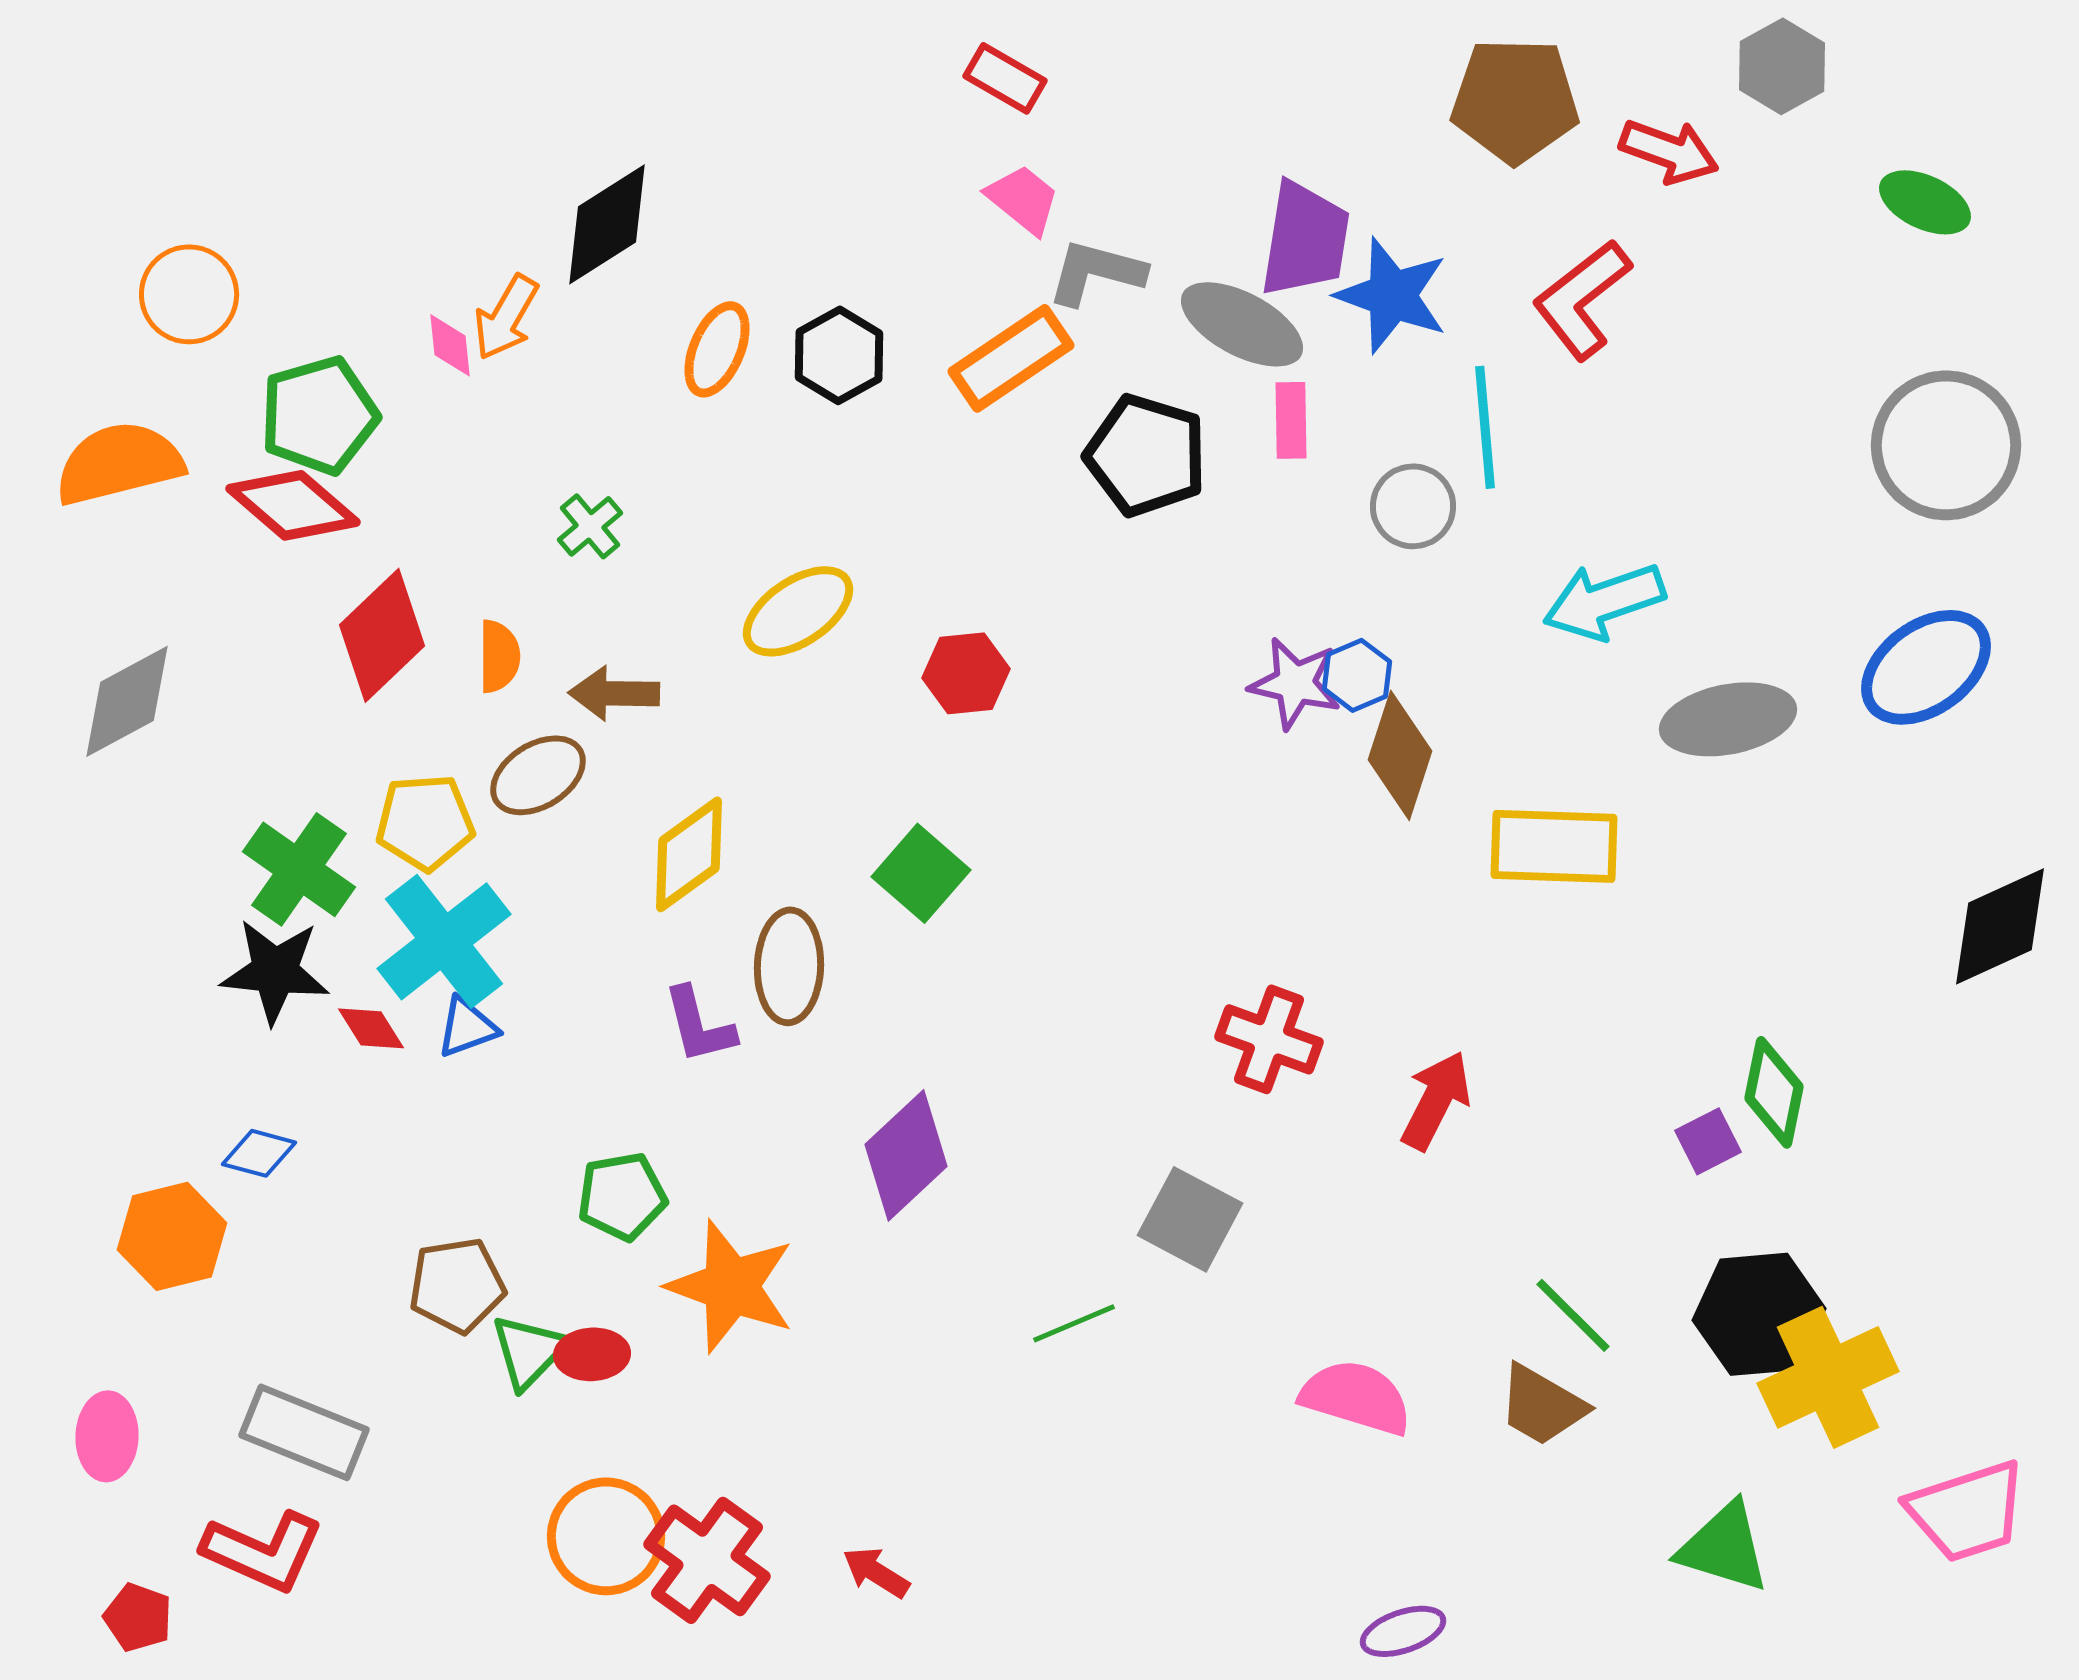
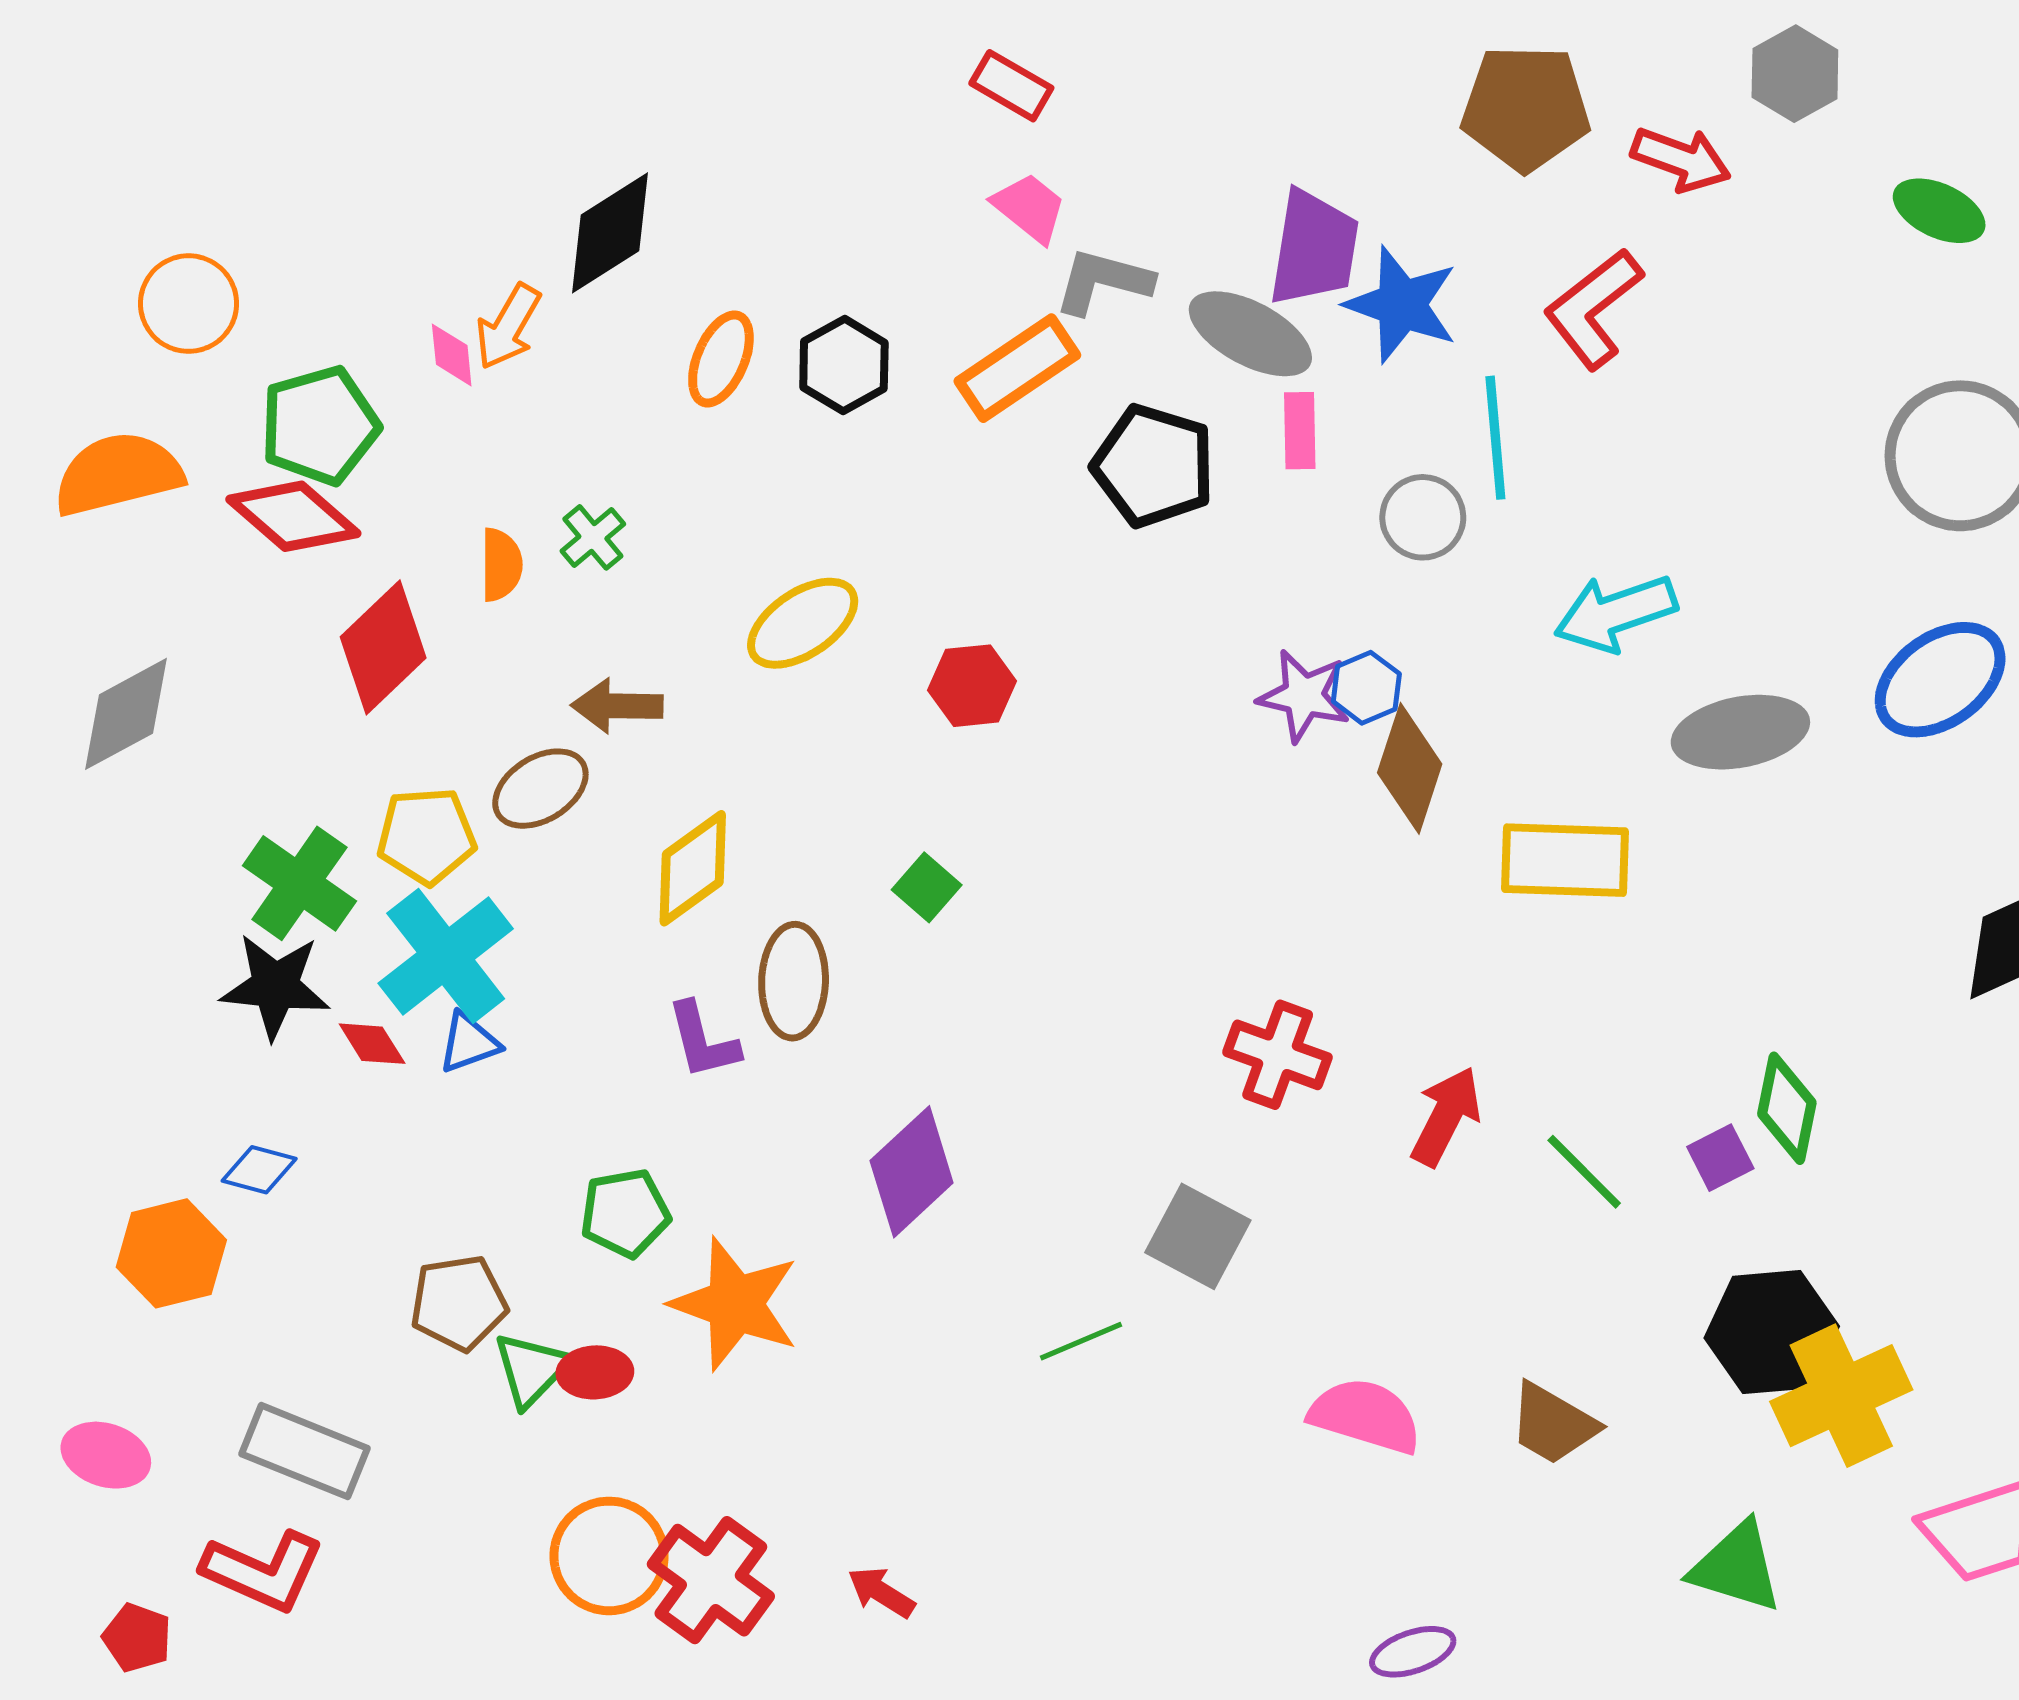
orange semicircle: (499, 656) -> (501, 565), moved
green square: (921, 873) -> (927, 887), size x0.7
green line: (1573, 1315) -> (1584, 1172), moved
pink ellipse: (107, 1436) -> (106, 1455), turned -74

